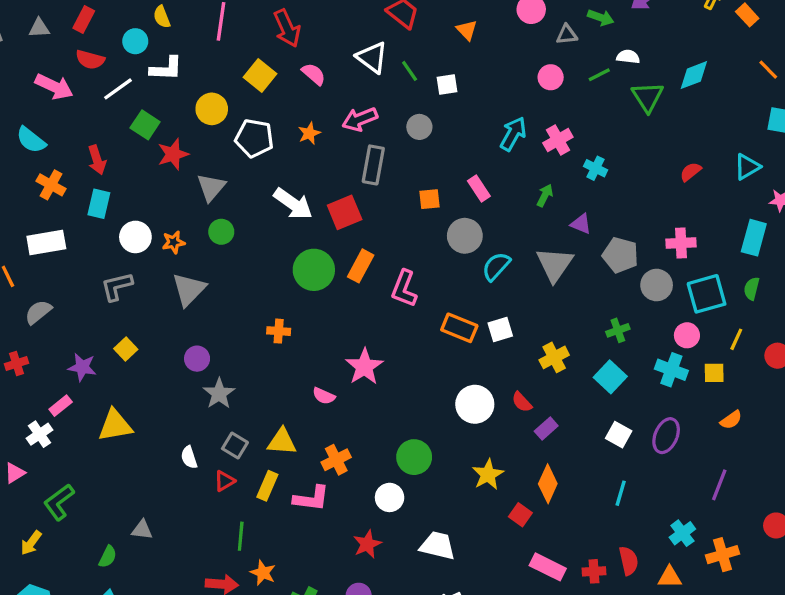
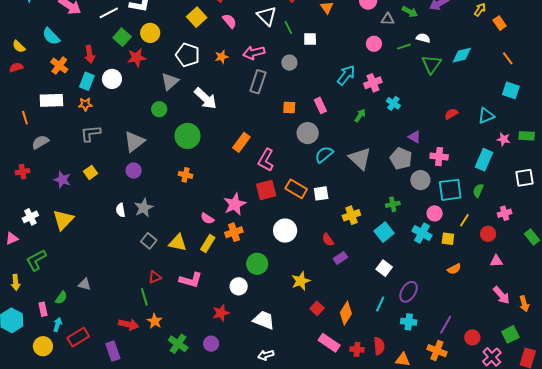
yellow circle: (212, 109) -> (150, 33), moved
gray triangle: (211, 187) -> (170, 81), moved
red square: (345, 212) -> (266, 190), moved
purple triangle: (581, 224) -> (415, 137), moved
white circle: (135, 237) -> (112, 79), moved
orange star: (174, 242) -> (85, 104), moved
gray triangle: (555, 264) -> (360, 158), turned -30
green circle: (314, 270) -> (188, 136), moved
purple circle: (197, 359) -> (134, 171), moved
white circle: (475, 404) -> (285, 231), moved
pink rectangle: (61, 406) -> (43, 309), moved, turned -72
yellow triangle: (115, 425) -> (63, 220), moved, turned -45
purple ellipse: (666, 436) -> (408, 292), moved
white semicircle: (189, 457) -> (121, 210), moved
orange cross: (336, 460) -> (234, 232), moved
red triangle: (224, 481) -> (155, 277), moved
orange diamond: (548, 484) -> (346, 313), moved
purple line: (719, 485) -> (446, 325), moved
yellow rectangle: (267, 486) -> (208, 243), moved
cyan cross: (682, 533) -> (409, 322), moved, turned 35
green line: (241, 536) -> (144, 297), turned -30
yellow arrow: (31, 543) -> (16, 282), turned -49
orange cross: (722, 555) -> (437, 351), turned 30

